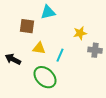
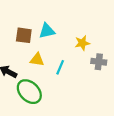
cyan triangle: (48, 12) -> (47, 31), moved
green ellipse: (45, 77) -> (29, 92), moved

